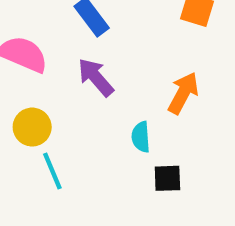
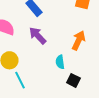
black square: (167, 178) -> (73, 80), turned 32

